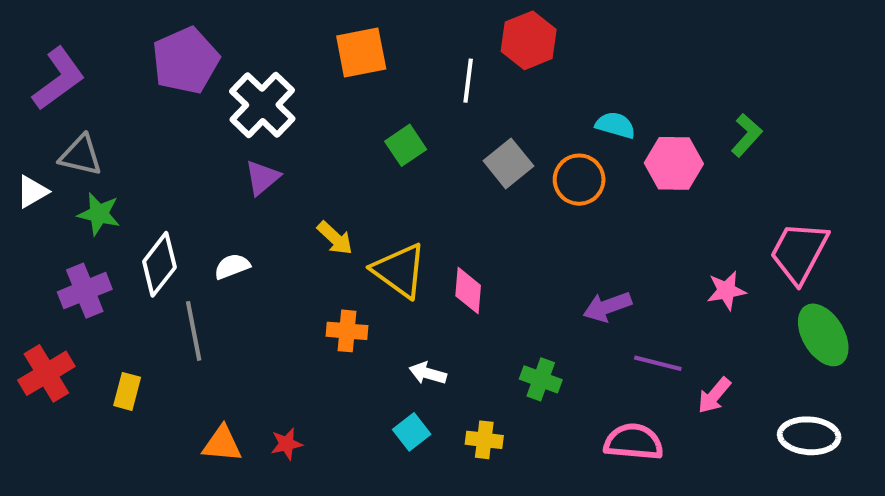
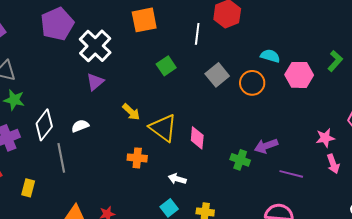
green cross: (541, 379) -> (240, 160), moved
pink arrow: (714, 395) -> (333, 164), moved, turned -60

